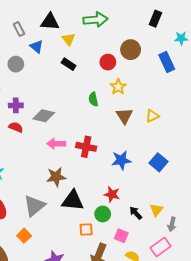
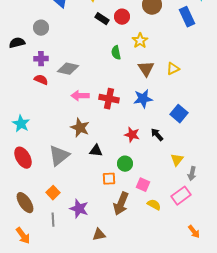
red circle: (108, 62) -> (122, 17), moved
gray circle: (16, 64) -> (41, 28), moved
black rectangle: (69, 64) -> (102, 19), moved
blue star: (121, 160) -> (143, 99), moved
brown star: (56, 177) -> (80, 128), turned 30
red star: (112, 194) -> (132, 135), moved
black triangle: (73, 201) -> (96, 151), size x0.6
black arrow: (136, 213) -> (157, 135), moved
orange square: (24, 236) -> (53, 193), moved

